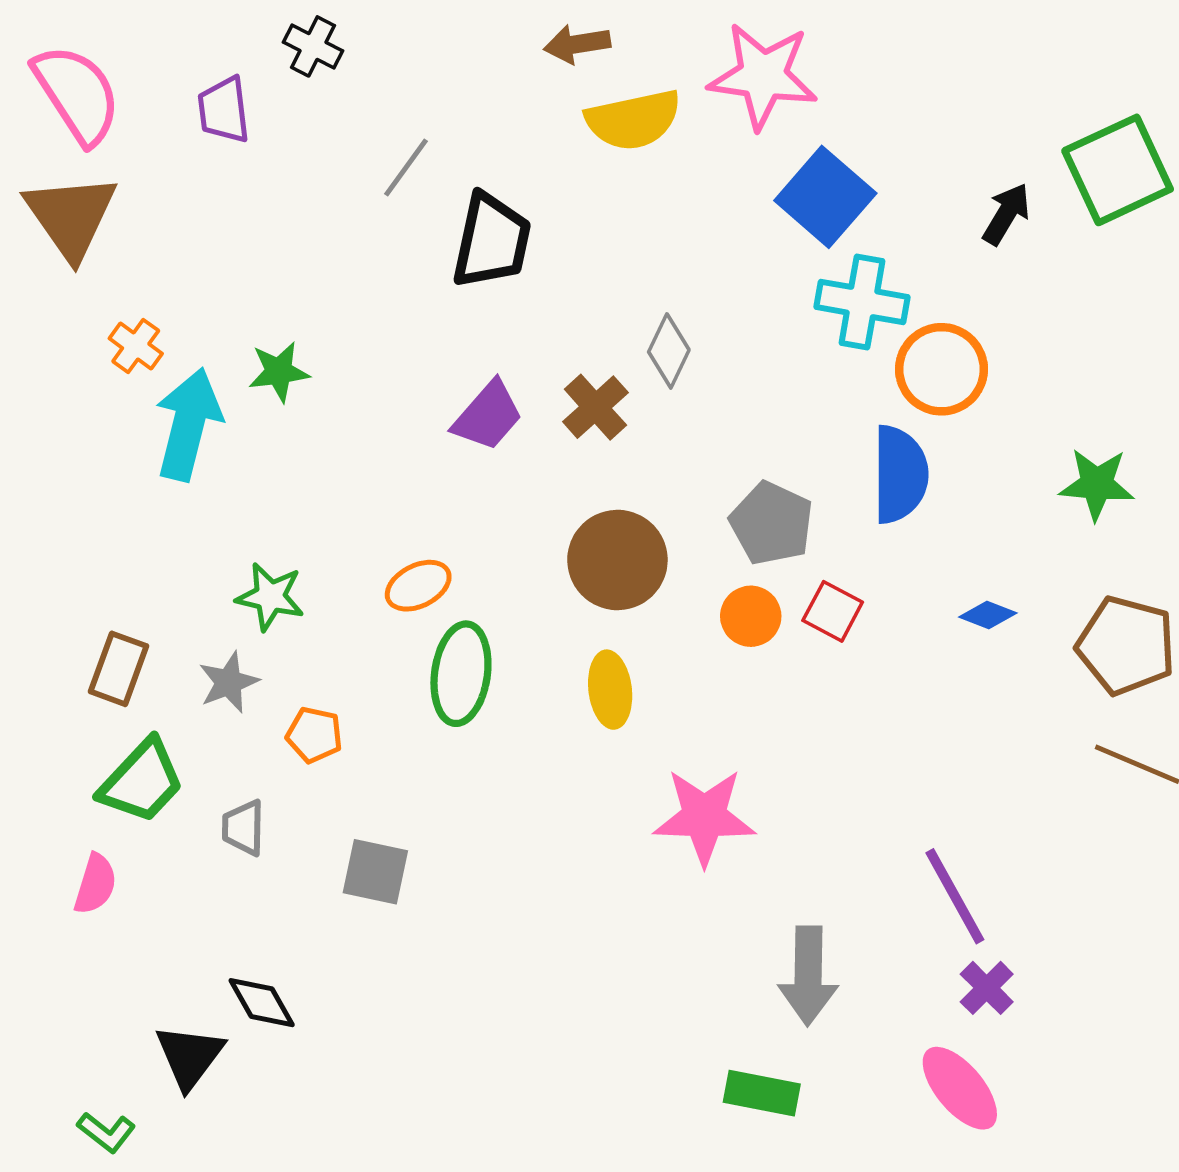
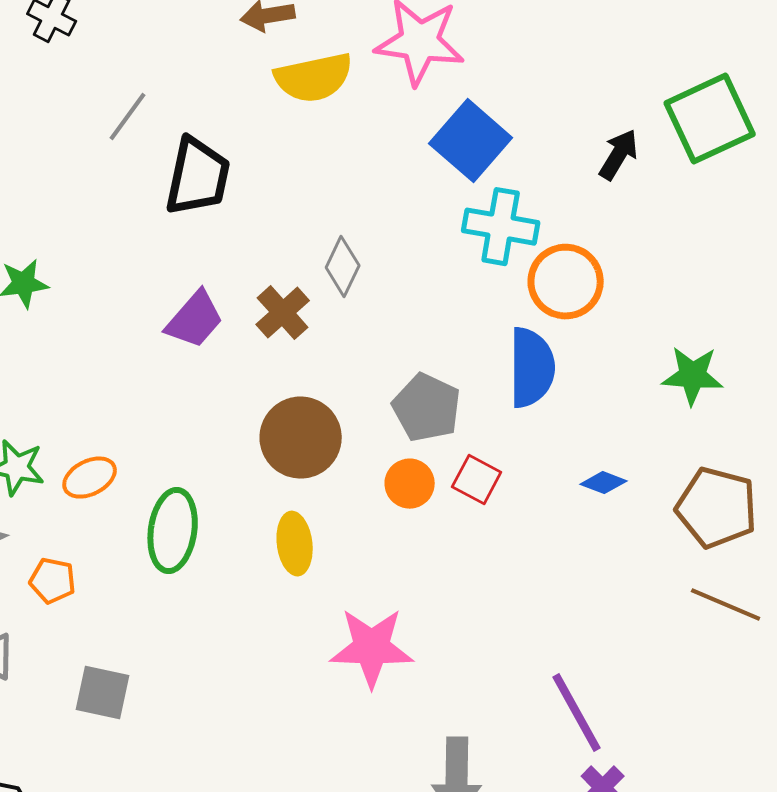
orange ellipse: (418, 586) -> (90, 478), moved

